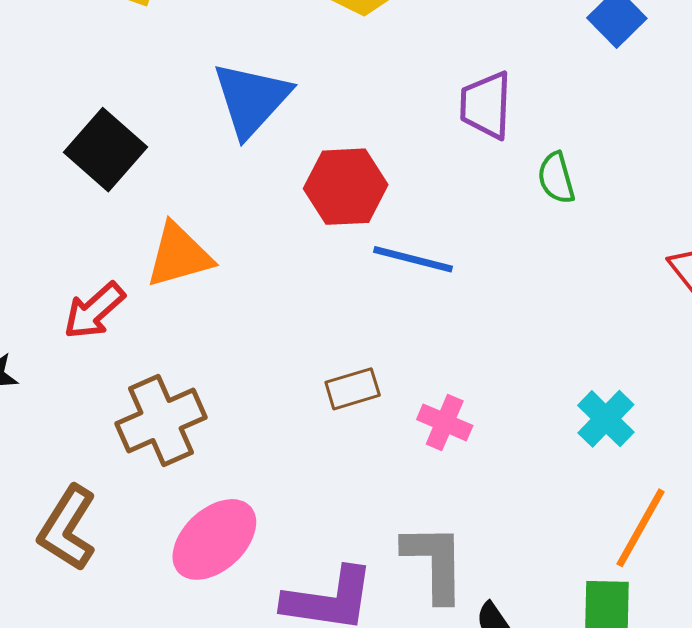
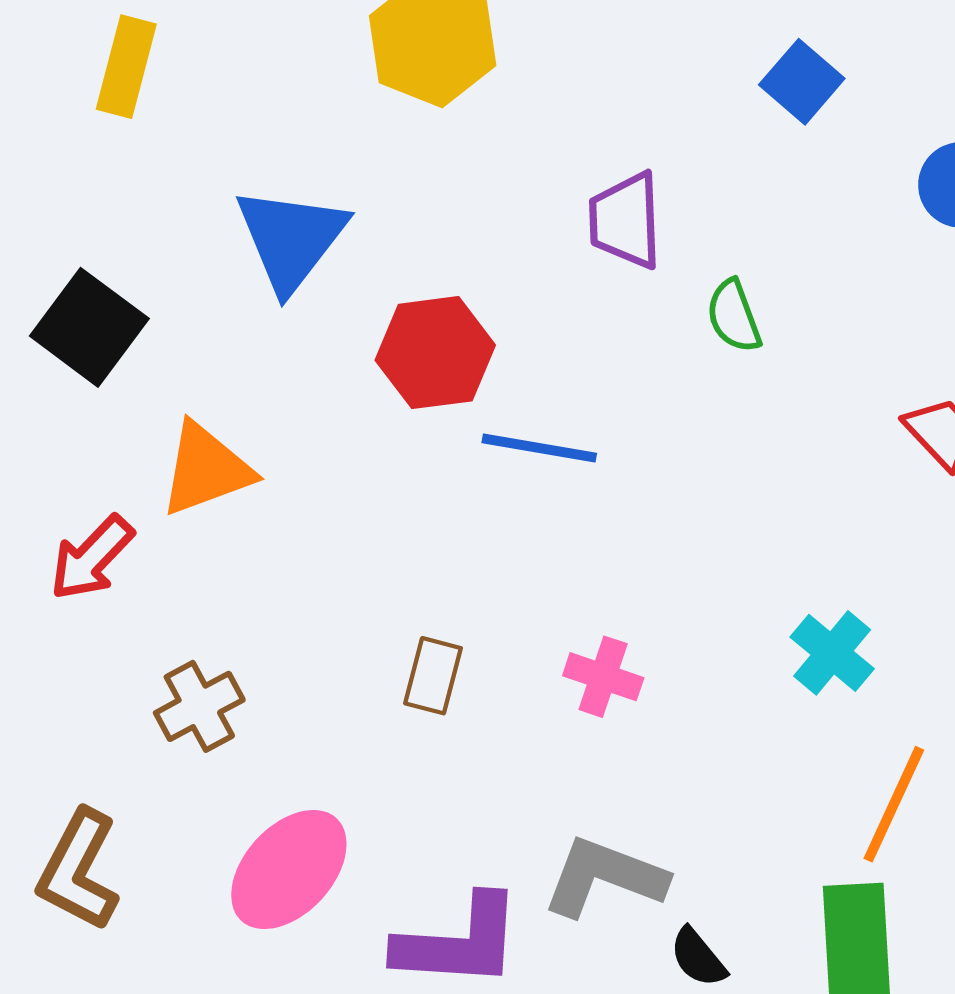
brown rectangle: (353, 389) -> (433, 676), moved, turned -54
brown cross: (161, 420) -> (199, 706), size x0.7
gray L-shape: (434, 562) -> (605, 877), turned -64

